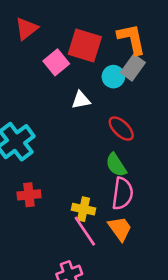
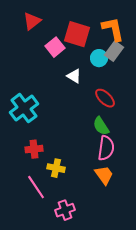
white triangle: (81, 100) -> (74, 76), turned 42
yellow cross: (84, 209) -> (56, 168), moved
pink line: (85, 231) -> (36, 187), moved

